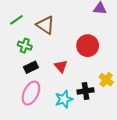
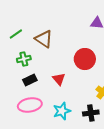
green cross: (25, 46) -> (24, 59), turned -32
black cross: (86, 91) -> (91, 113), moved
pink ellipse: (31, 93) -> (30, 105), turned 55

